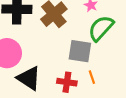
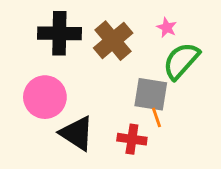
orange line: (92, 77) -> (157, 117), moved

